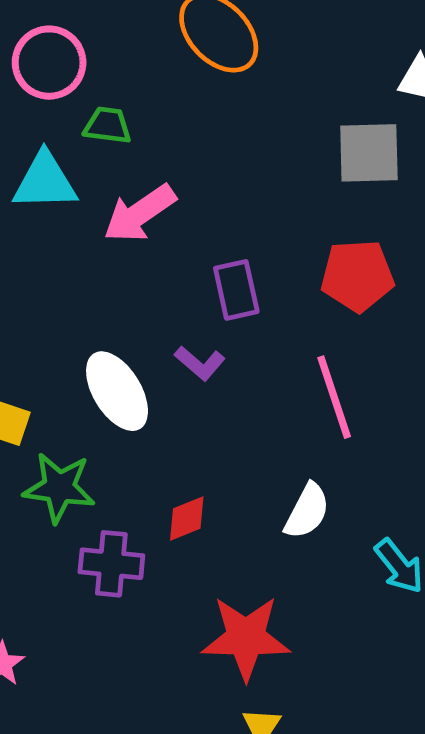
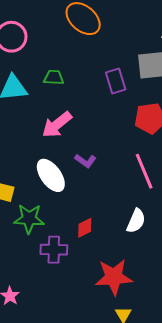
green trapezoid: (107, 125) -> (54, 77), moved
pink arrow: (140, 213) -> (57, 125), moved
purple rectangle: (236, 290) -> (116, 81), moved

